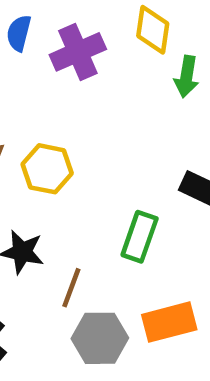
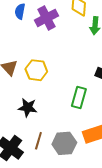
brown line: (71, 288) -> (38, 141), moved

